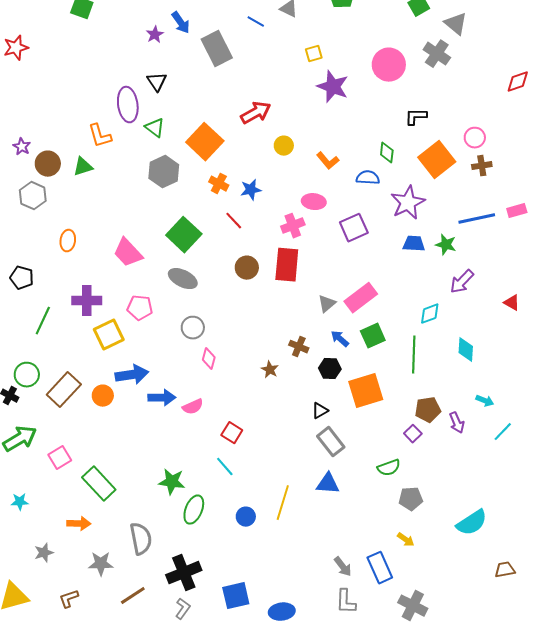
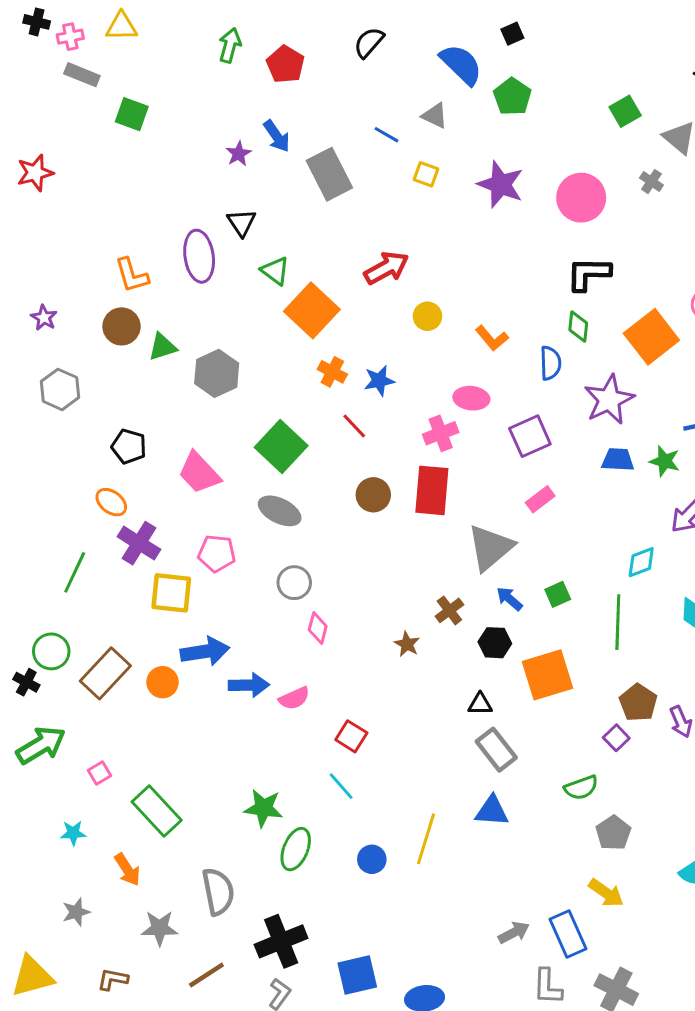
yellow square: (314, 54) -> (426, 174), moved, turned 36
gray cross: (437, 54) -> (651, 182), size x0.6
purple star: (333, 87) -> (501, 184), moved
black L-shape: (416, 117) -> (588, 274), moved, size x1.4
green triangle: (155, 128) -> (275, 271), moved
orange L-shape: (100, 136) -> (132, 275), moved
brown circle: (48, 164) -> (122, 326), moved
green triangle: (83, 167) -> (162, 347), moved
gray hexagon: (164, 172) -> (217, 373), moved
blue semicircle: (368, 178) -> (550, 363), turned 85
orange ellipse: (68, 241) -> (111, 502), moved, turned -60
black pentagon: (22, 278) -> (129, 446), moved
pink rectangle: (361, 298) -> (540, 499), moved, size x0.6
purple cross: (87, 301) -> (139, 543), turned 32
gray triangle: (327, 304) -> (490, 547), size x1.8
yellow square: (109, 335) -> (171, 593), turned 32
green square: (373, 336) -> (558, 594), size x0.7
brown cross: (299, 347) -> (449, 610), turned 30
brown pentagon: (428, 410) -> (638, 703), turned -30
black triangle: (320, 411) -> (480, 704), turned 30
pink square: (60, 458) -> (100, 773), size x0.7
gray pentagon: (411, 499) -> (613, 833), turned -30
cyan star: (20, 502) -> (73, 833), moved
orange arrow: (79, 524) -> (127, 870), turned 55
yellow arrow: (406, 540) -> (606, 893), size x1.4
gray arrow: (343, 567) -> (514, 933), turned -80
brown L-shape: (69, 599) -> (113, 979), turned 30
gray L-shape: (346, 602) -> (547, 987), moved

